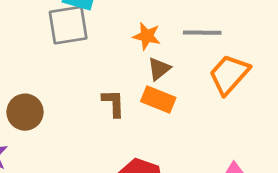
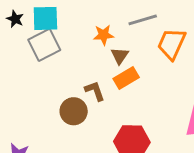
orange rectangle: (158, 99) -> (126, 78), turned -35
brown circle: (25, 112) -> (74, 111), moved

